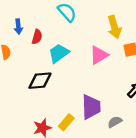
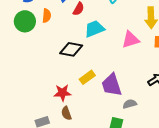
purple trapezoid: (91, 107) -> (112, 85), turned 150
yellow rectangle: (66, 122) -> (87, 77), moved

